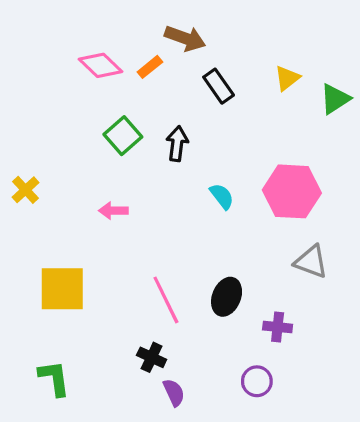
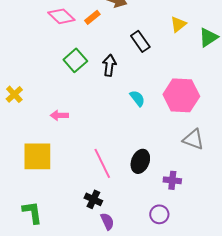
black rectangle: (219, 86) -> (140, 41), moved
pink arrow: (113, 211) -> (59, 115), moved

